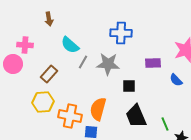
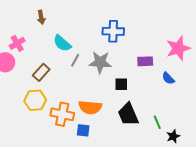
pink cross: (25, 45) -> (17, 43), turned -35
orange semicircle: (98, 109) -> (90, 107), turned -100

